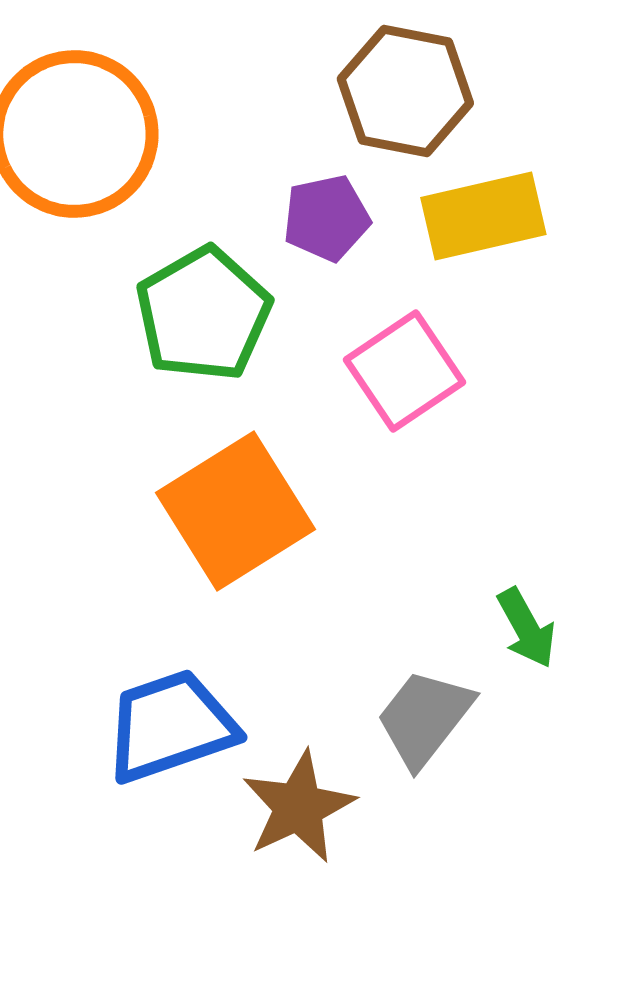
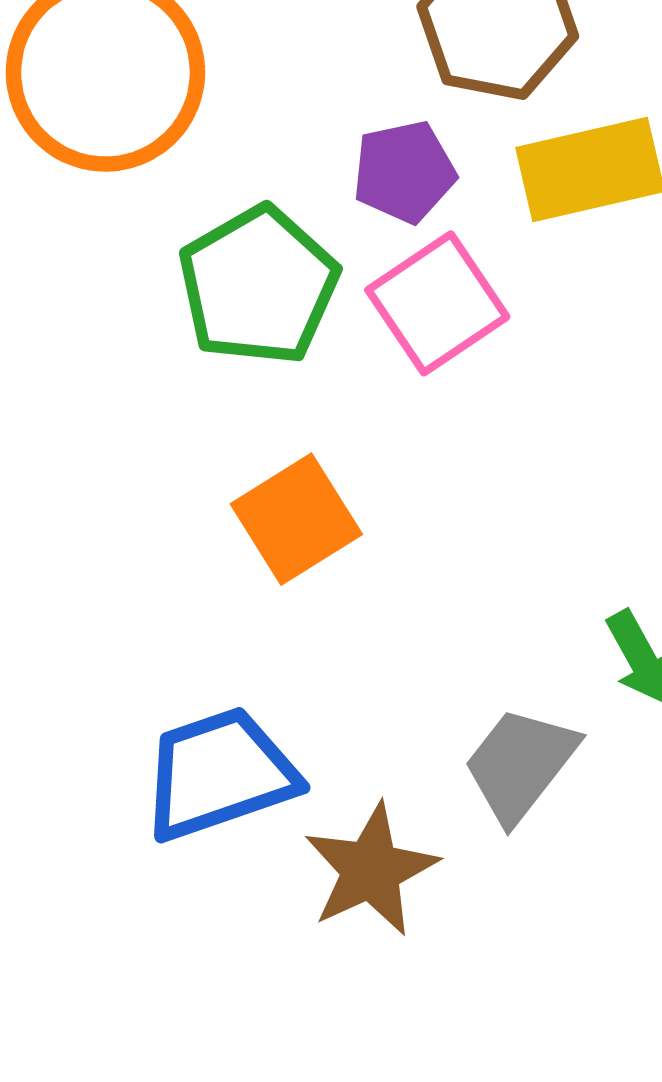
pink square: (404, 371) -> (437, 303), moved
orange square: (235, 511) -> (296, 519), size x0.7

